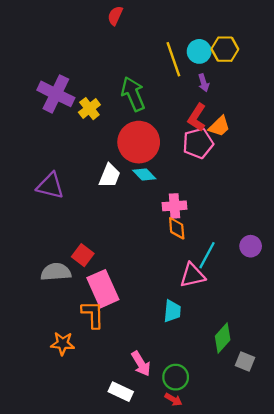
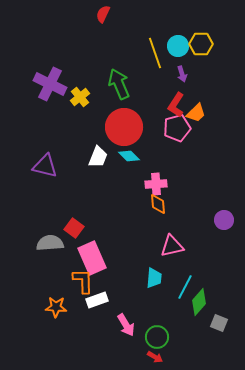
cyan line: (207, 255) -> (185, 287), moved
white rectangle: (121, 392) -> (97, 300), moved, turned -45

